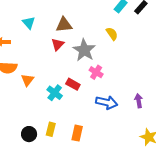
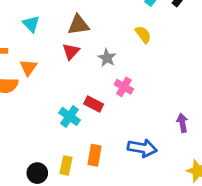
gray star: (84, 50) -> (107, 58), size x0.6
orange triangle: (27, 80) -> (28, 67), moved
blue arrow: (107, 102) -> (142, 148), moved
orange rectangle: (77, 133) -> (95, 155), moved

